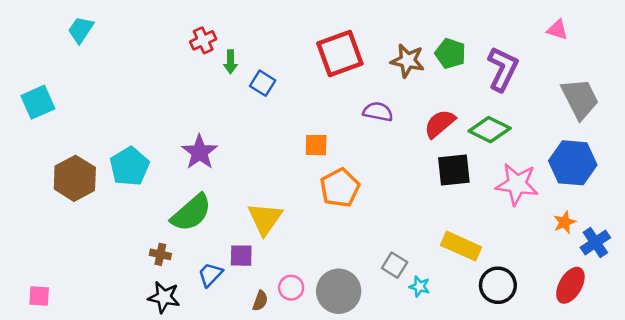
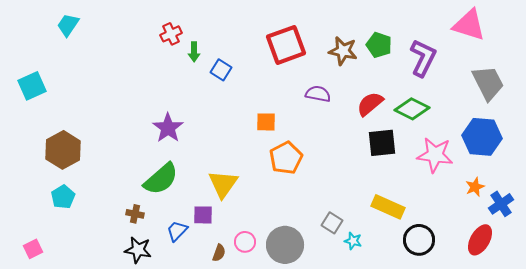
pink triangle: (557, 30) -> (469, 25), size x1.8
cyan pentagon: (129, 166) -> (63, 197), moved, size x0.7
pink square: (39, 296) -> (33, 249), turned -30

